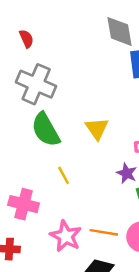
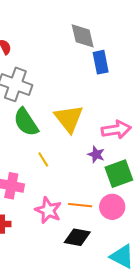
yellow triangle: (97, 129) -> (69, 118), size x1.5

